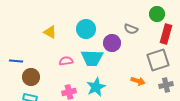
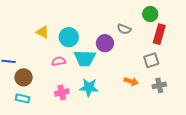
cyan circle: (86, 29) -> (69, 37), moved
gray square: (158, 60) -> (151, 60), size x0.7
cyan star: (96, 87) -> (89, 87), turned 30

